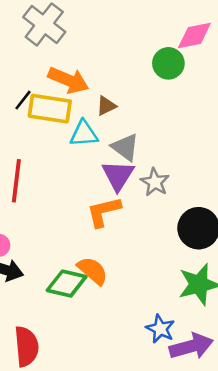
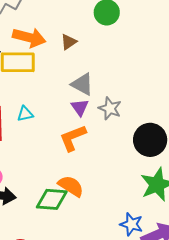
brown triangle: (106, 106) -> (69, 42), moved
cyan triangle: (84, 134) -> (25, 114), moved, size x0.7
purple triangle: (118, 175) -> (80, 107), size x0.7

